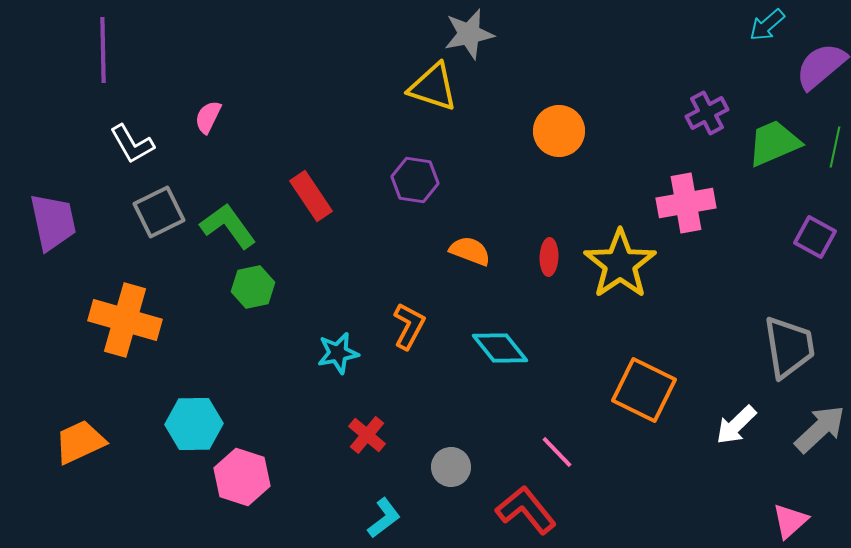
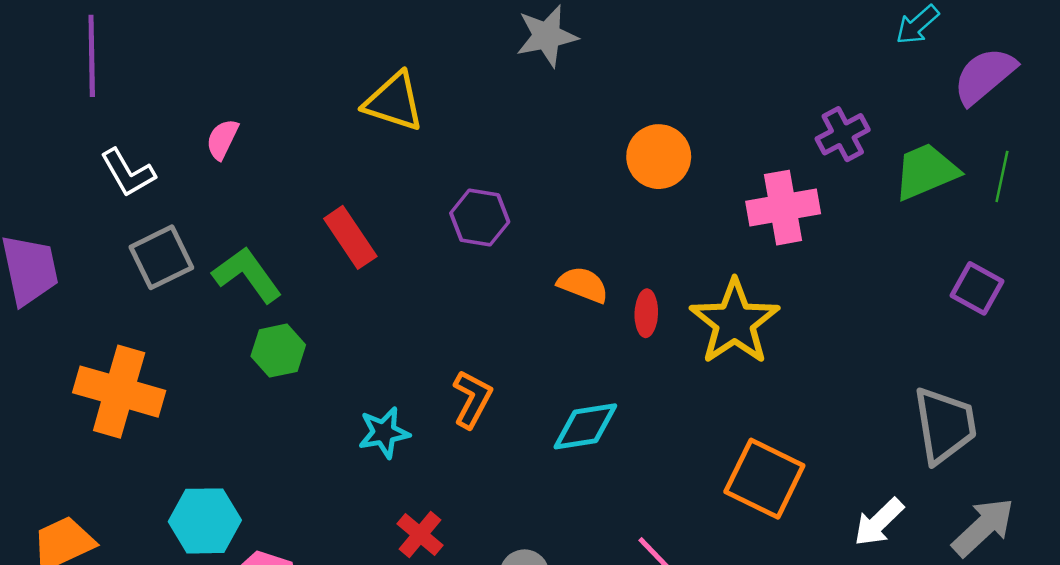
yellow triangle: (433, 87) -> (394, 102), moved
pink cross: (686, 203) -> (783, 208), moved
orange semicircle: (470, 251) -> (583, 285), moved
cyan diamond: (500, 348) -> (585, 426), turned -60

